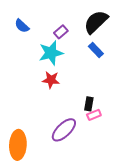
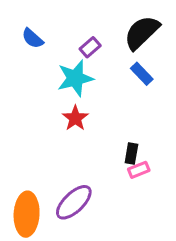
red star: (51, 80) -> (75, 118), turned 30
purple ellipse: (64, 130) -> (74, 202), moved

